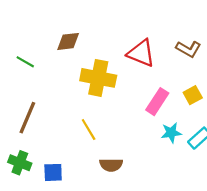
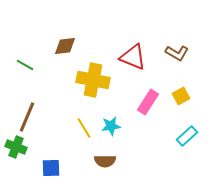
cyan star: (171, 133) -> (111, 126), moved
green cross: (20, 163) -> (16, 147), moved

